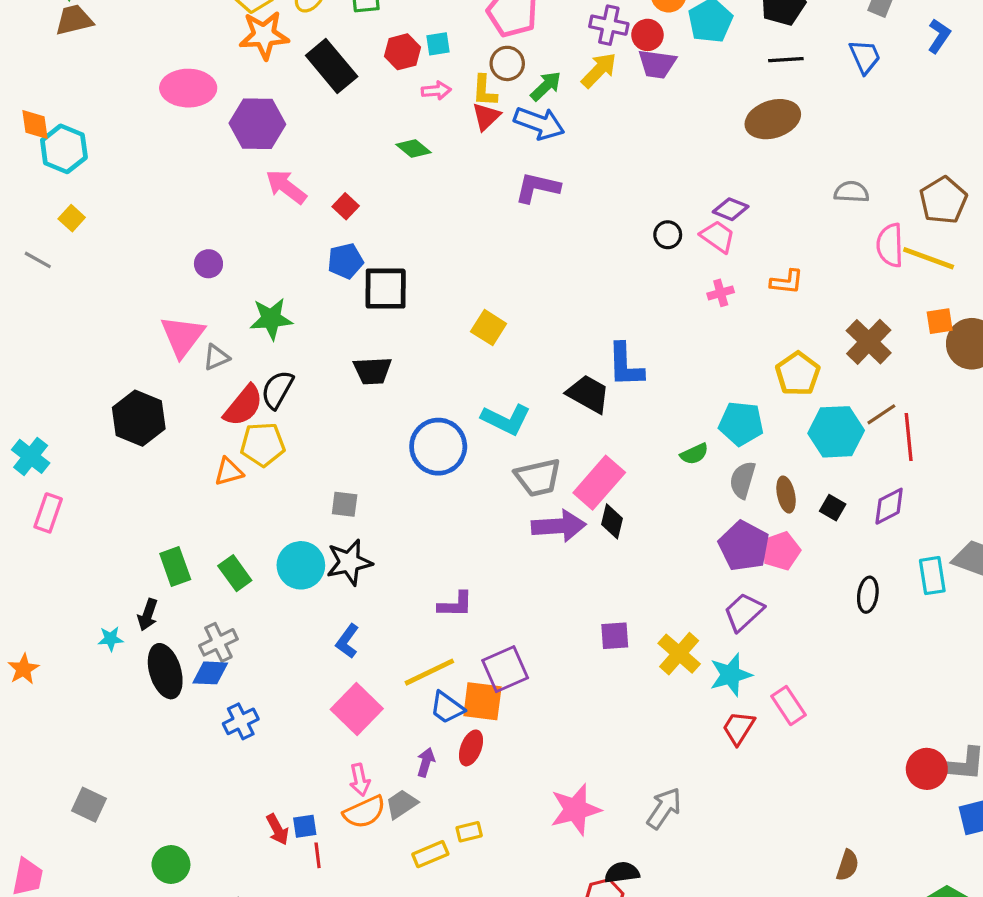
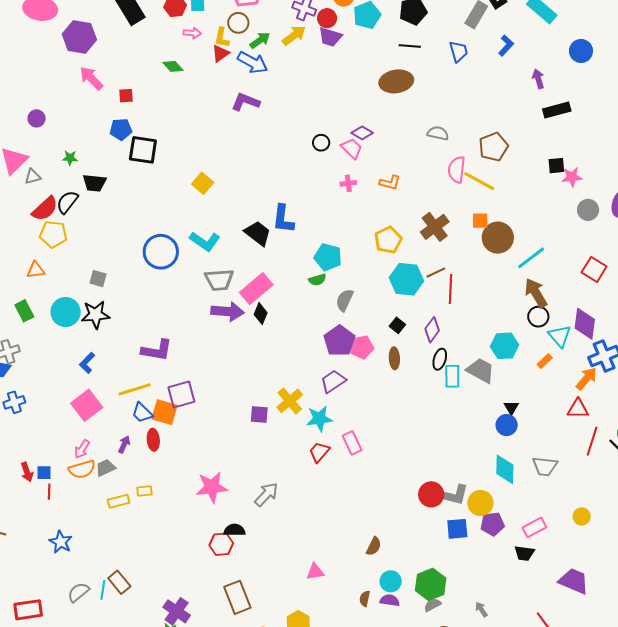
red square: (346, 206) -> (126, 96), turned 35
green star: (271, 319) -> (70, 158), size x0.6
black trapezoid: (372, 371) -> (94, 183), moved
cyan pentagon: (741, 423) -> (328, 257), moved
orange triangle: (229, 472) -> (36, 270), moved
brown ellipse: (786, 495) -> (394, 358), moved
purple diamond: (889, 506) -> (432, 330), turned -35
black ellipse: (868, 595) -> (440, 359), moved
purple L-shape: (455, 605) -> (157, 350), size x1.4
purple square: (615, 636) -> (259, 415), moved
red ellipse: (471, 748) -> (153, 440), turned -35
pink arrow: (360, 780) -> (82, 449), turned 36

